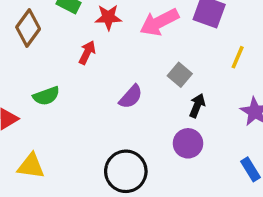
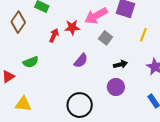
red star: (108, 17) -> (72, 27), moved
gray square: (180, 75) -> (106, 38), moved
black arrow: (197, 106) -> (120, 64), turned 56

